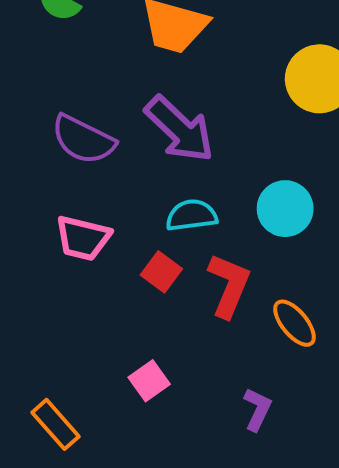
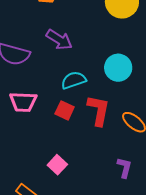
purple arrow: (179, 129) -> (59, 40), size x0.7
pink square: (149, 381) -> (57, 165), moved

